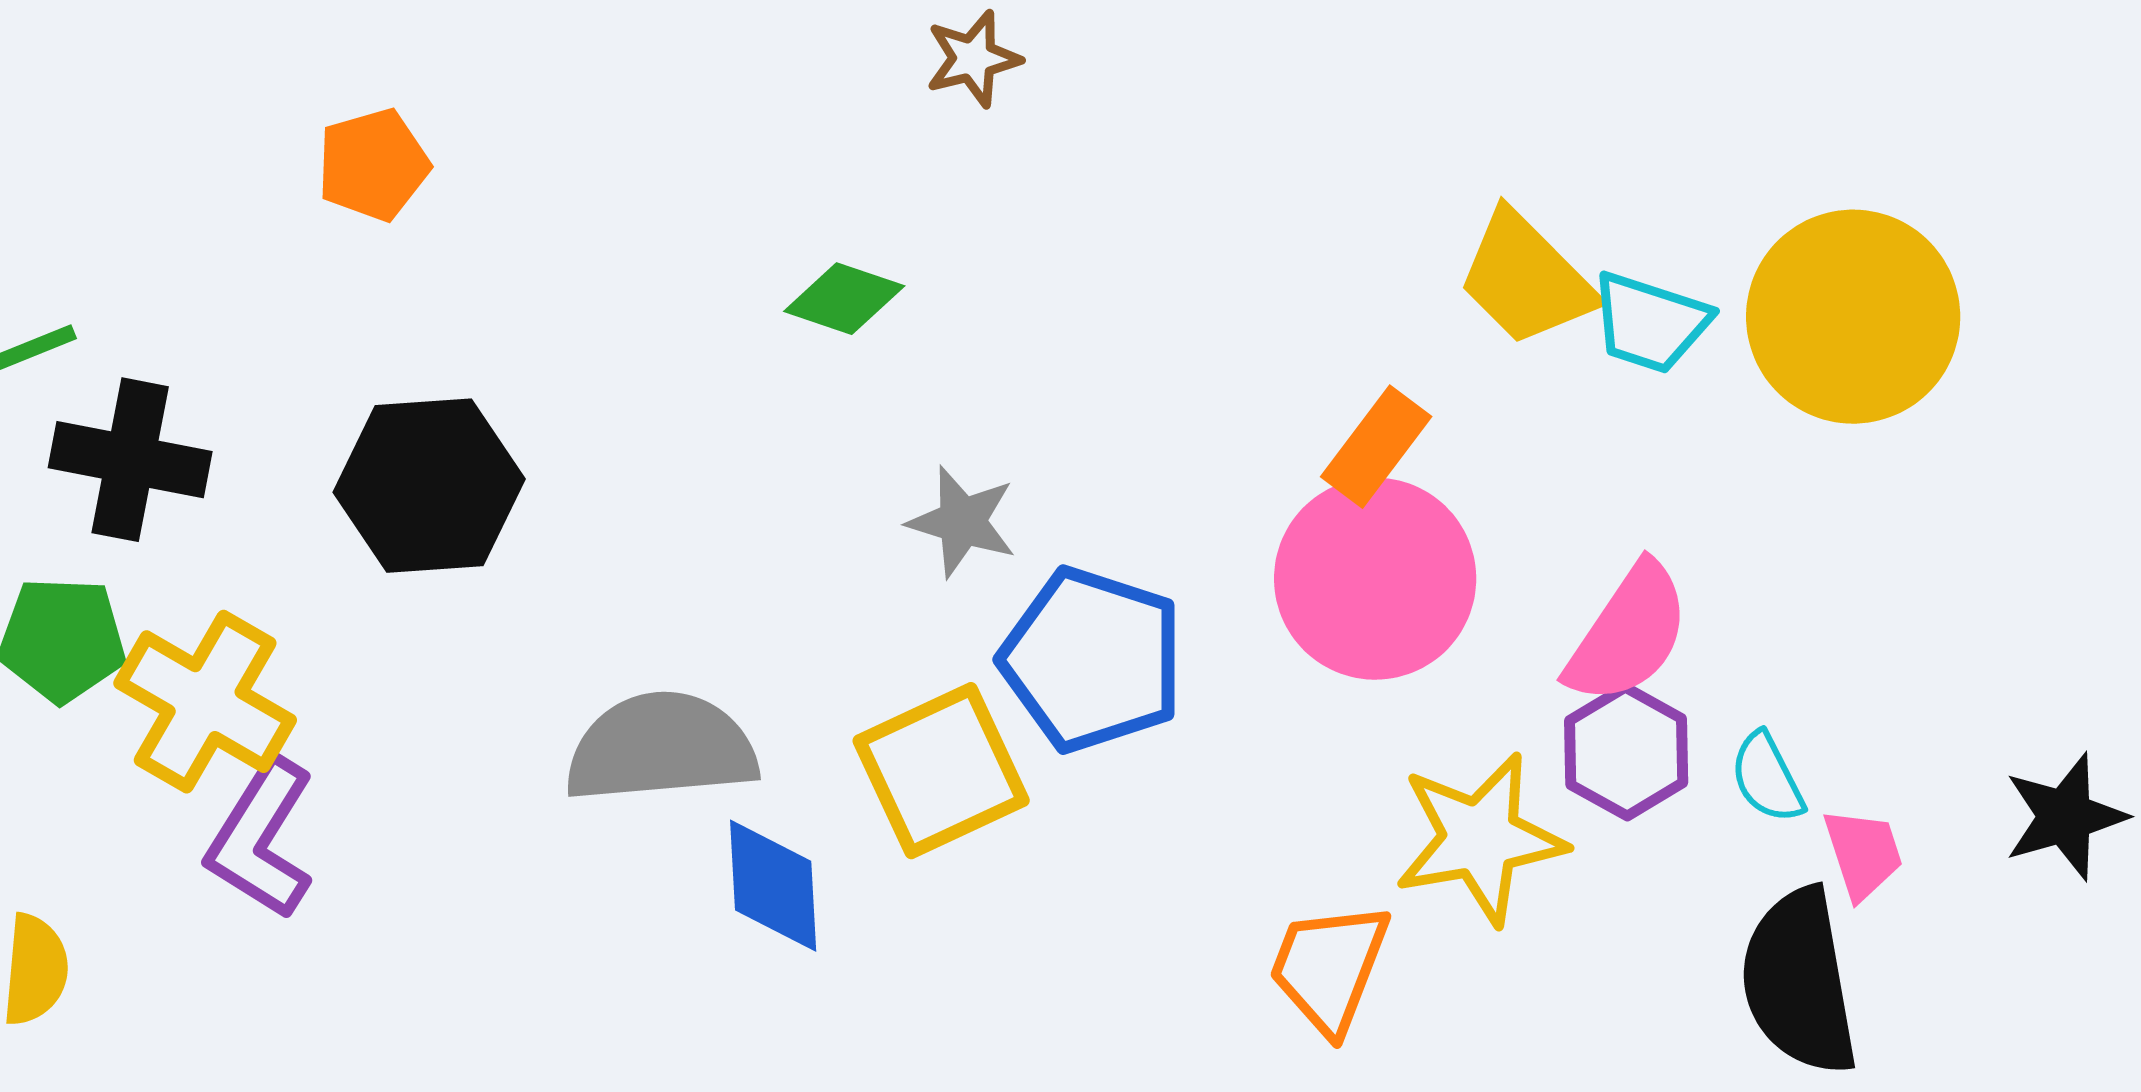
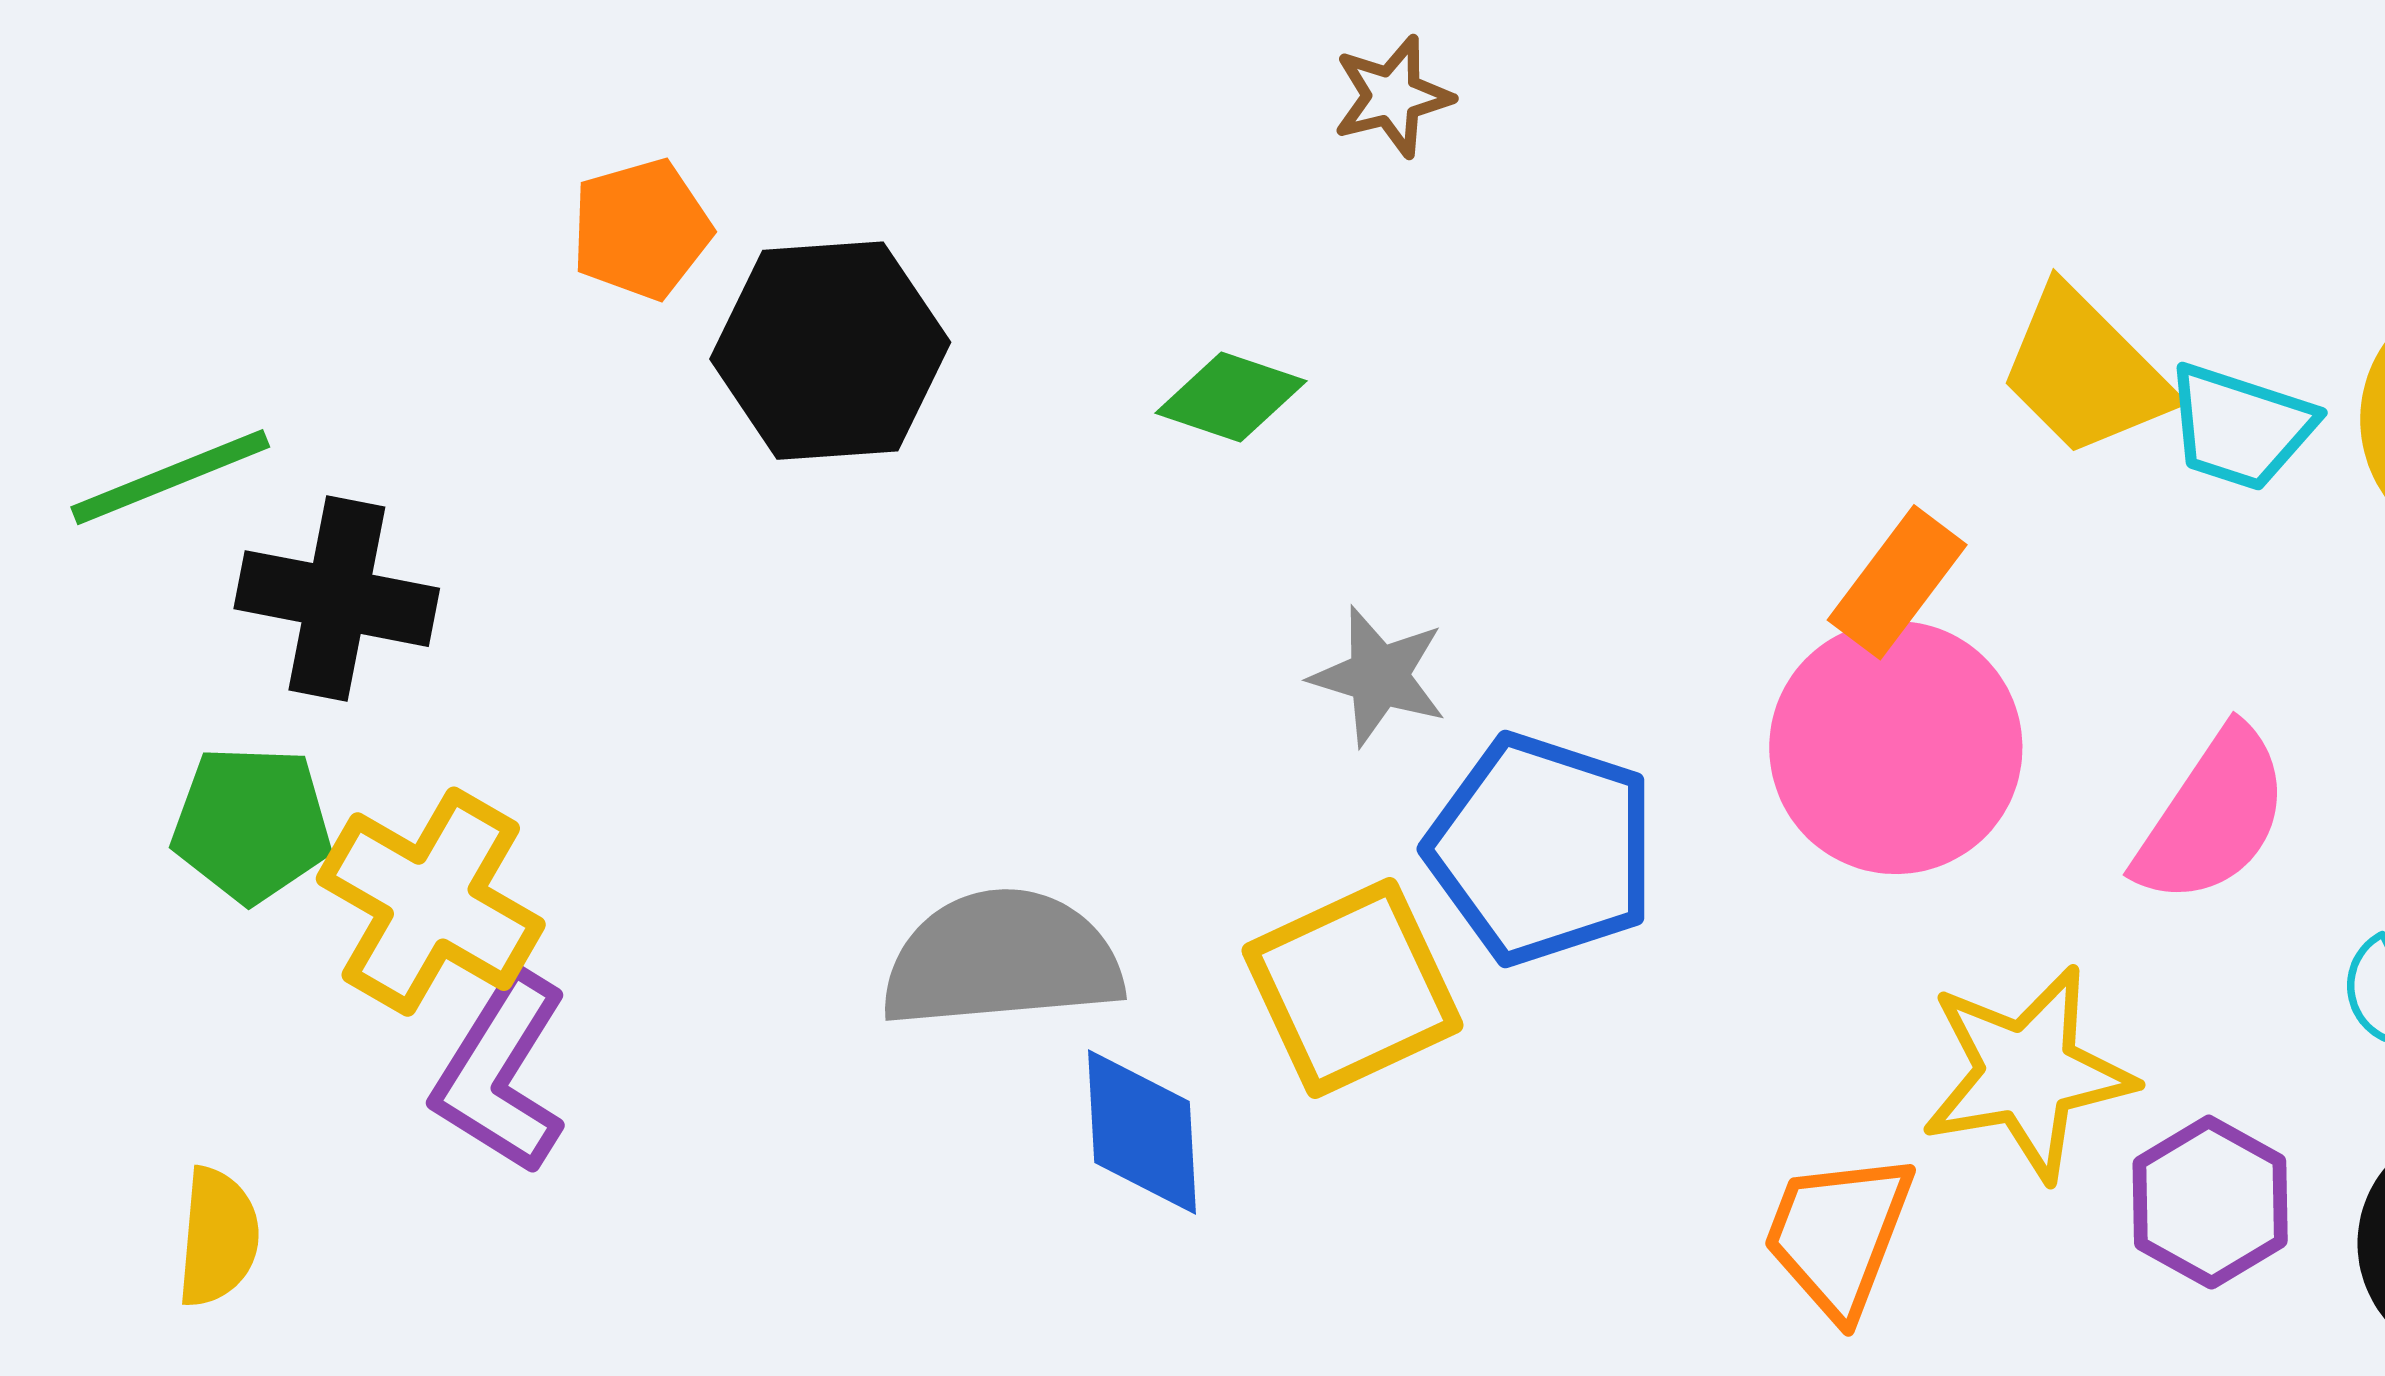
black hexagon: (429, 486) -> (830, 351), moved
purple hexagon: (1626, 752) -> (2210, 1202), moved

